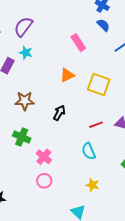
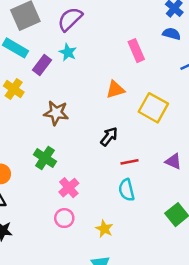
blue semicircle: (103, 25) -> (172, 34), turned -40
black arrow: (59, 113) -> (109, 137), moved
red line: (96, 125) -> (130, 162), moved
yellow star: (93, 185) -> (104, 229), moved

